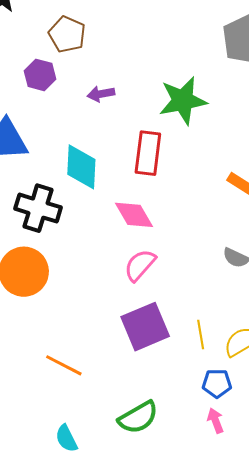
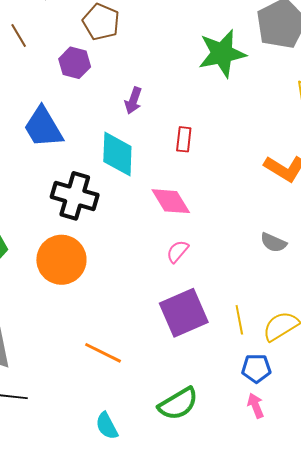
purple arrow: (101, 94) -> (133, 101), moved, turned -60
green star: (183, 101) -> (222, 53), moved
red rectangle: (148, 153) -> (184, 139), size x0.6
pink semicircle: (140, 265) -> (177, 251), size x0.7

